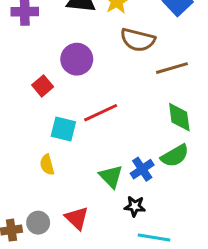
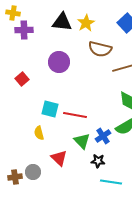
red square: (43, 86) -> (22, 79), moved
red line: (101, 113) -> (75, 115), moved, turned 35
red triangle: (77, 218) -> (59, 158), moved

